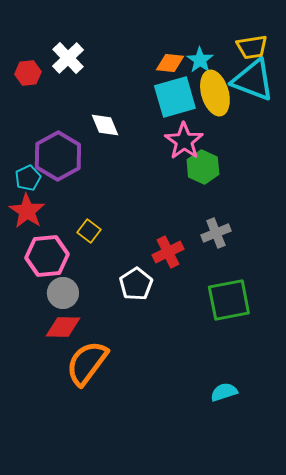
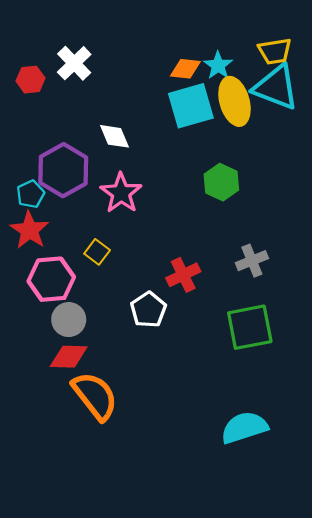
pink star: (184, 141) -> (121, 193), moved
gray cross: (216, 233) -> (252, 261), moved
orange semicircle: (87, 363) -> (95, 396), turned 105
cyan semicircle: (224, 392) -> (244, 428), size x1.6

